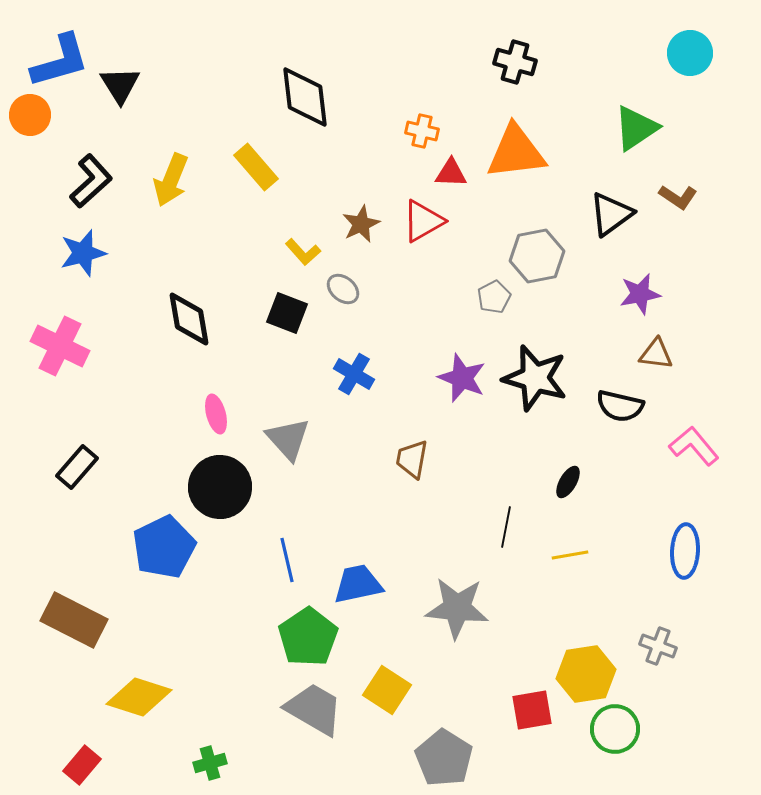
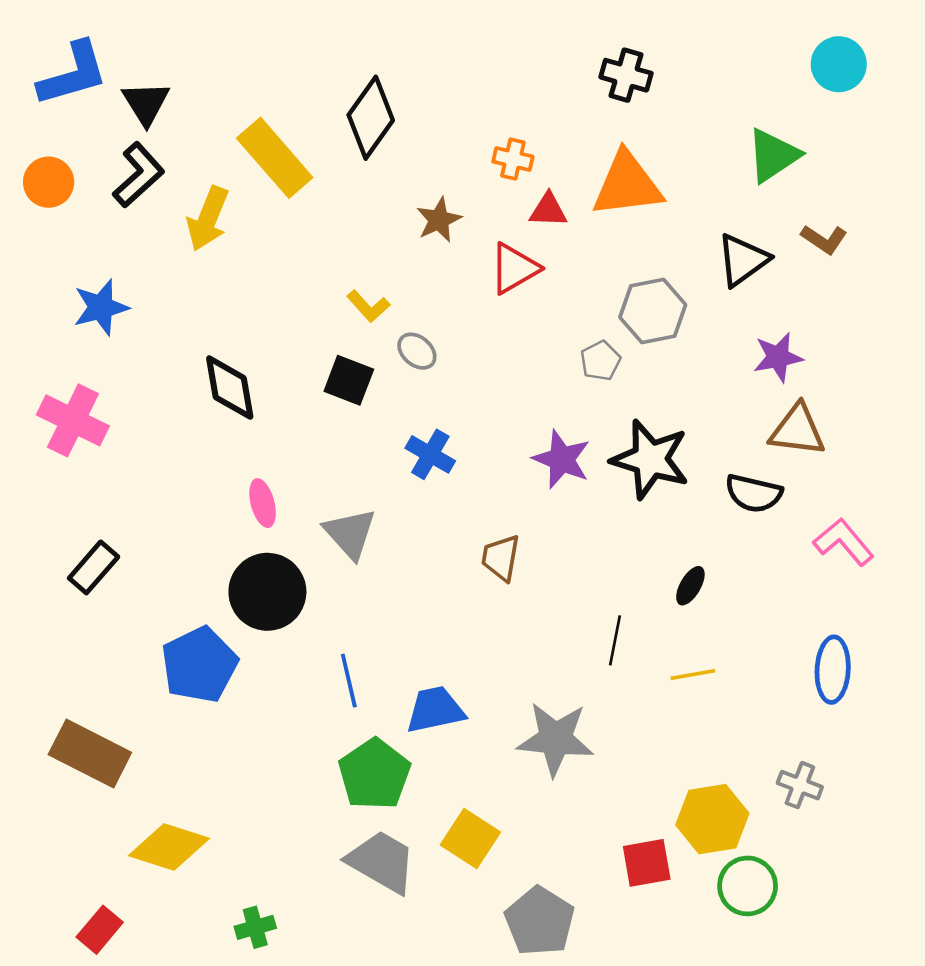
black diamond: (305, 97) -> (371, 118), turned 42
orange circle: (30, 115) -> (49, 182), moved
yellow rectangle: (256, 167) -> (275, 158), moved, size x1.4
black L-shape: (91, 181) -> (139, 175), moved
brown star: (361, 224) -> (439, 220), moved
brown triangle: (656, 354) -> (797, 430), size x1.4

